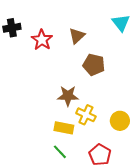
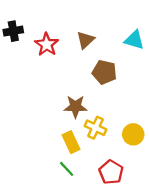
cyan triangle: (121, 23) -> (134, 40), moved, turned -36
yellow rectangle: (64, 128) -> (71, 142), turned 54

